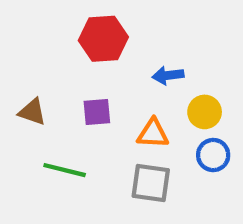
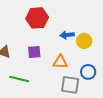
yellow circle: (205, 112) -> (84, 41), moved
gray square: (151, 183) -> (70, 85), moved

